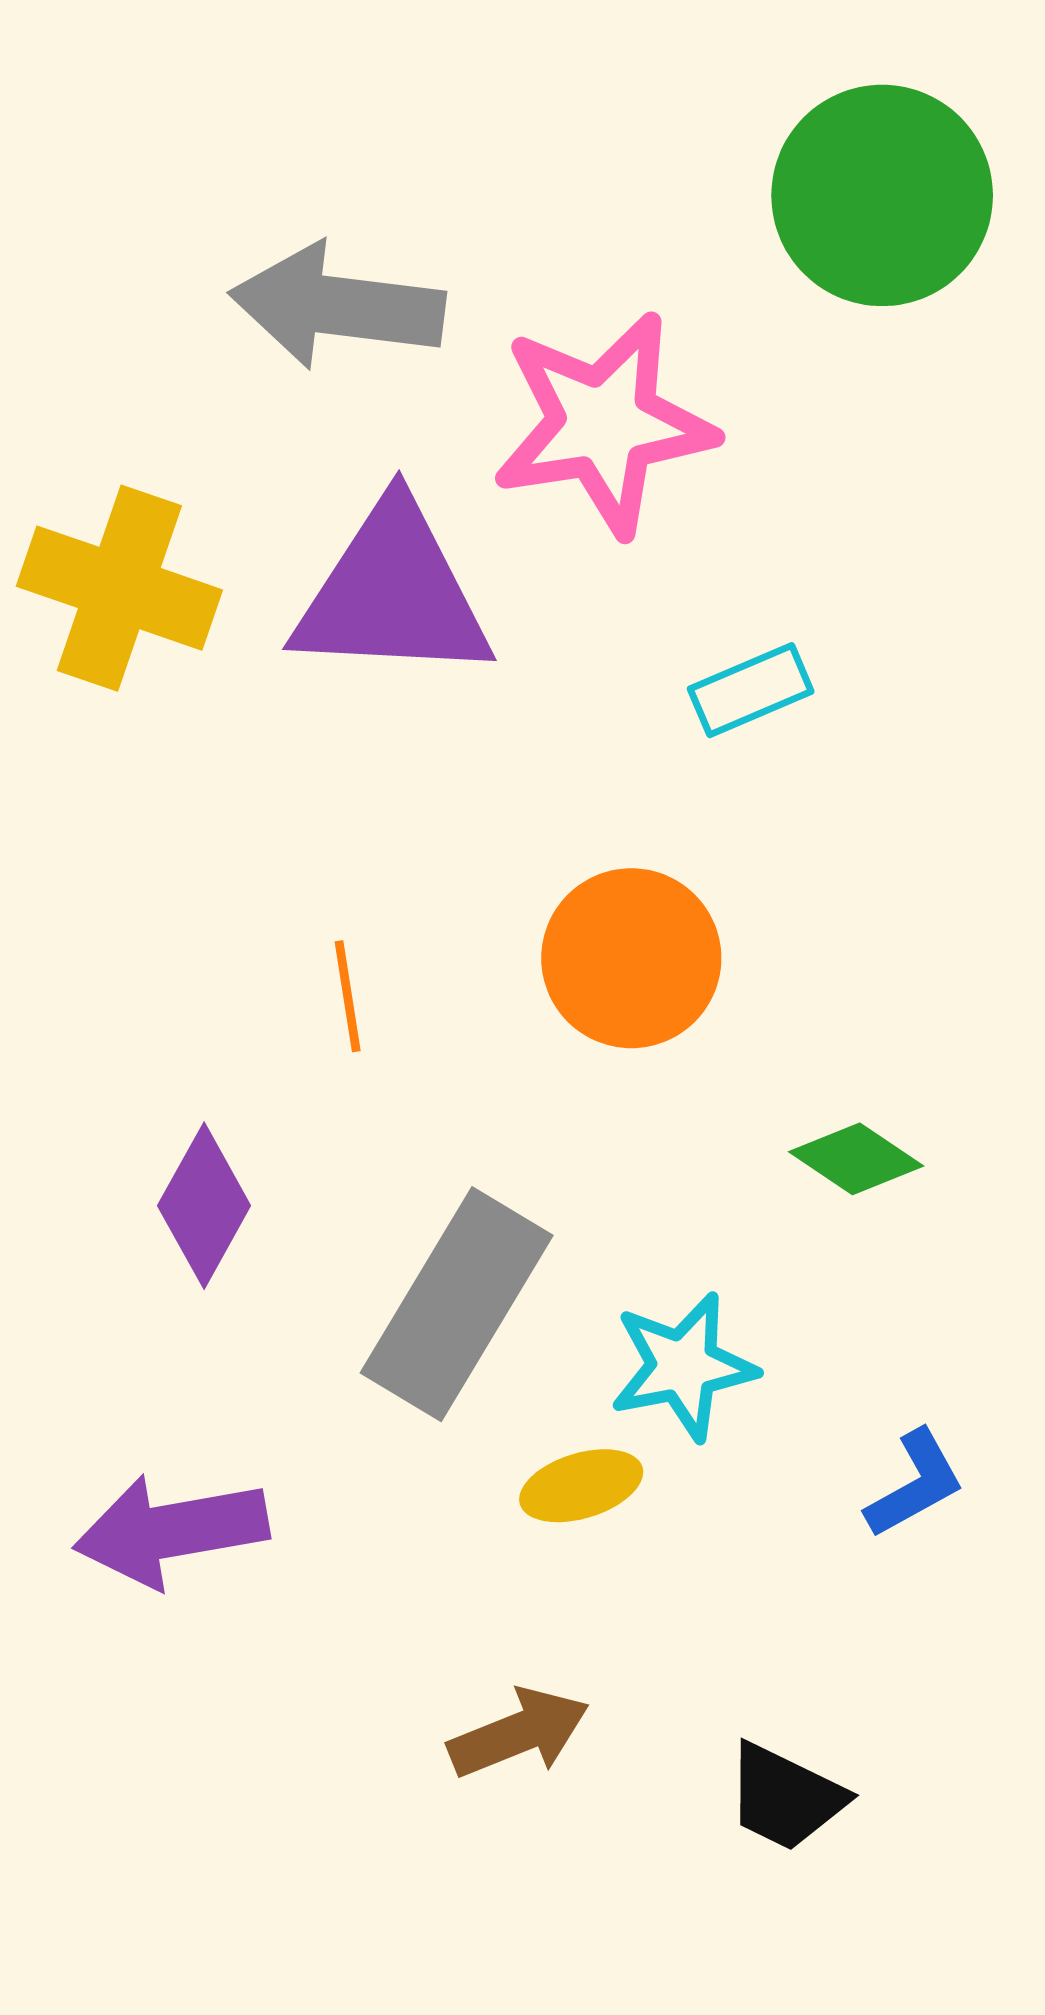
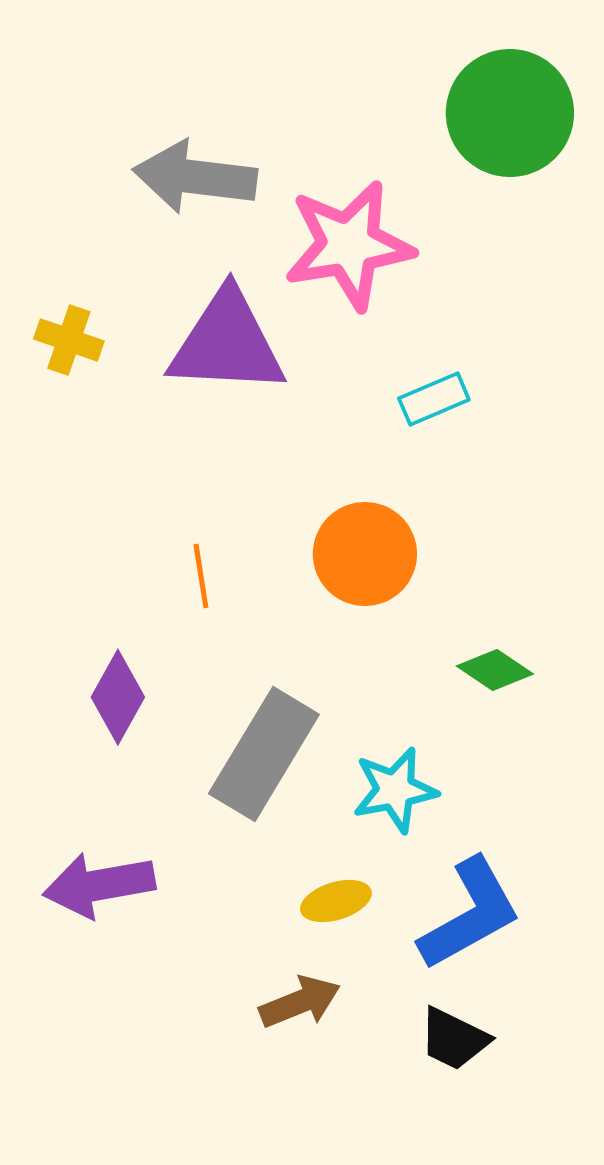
yellow cross: (119, 588) -> (69, 340), size x0.6
blue L-shape: (915, 1484) -> (470, 914), moved, size x1.8
yellow ellipse: (581, 1486) -> (336, 901), moved

